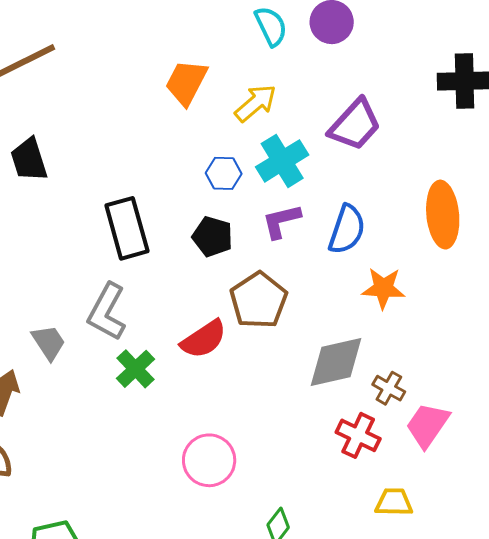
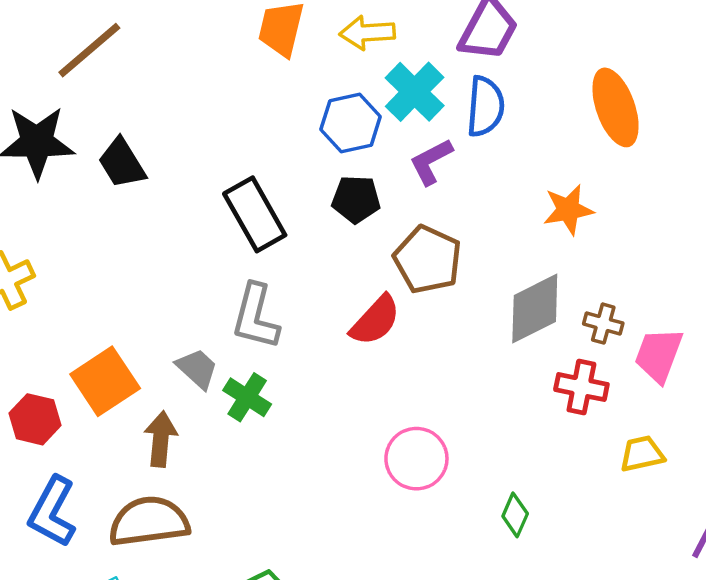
yellow arrow: (256, 103) -> (367, 33), turned -129
blue hexagon: (224, 173) -> (351, 123), size x1.4
blue semicircle: (347, 229) -> (485, 106), moved
green cross: (135, 369) -> (247, 397), moved

